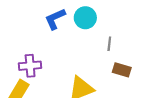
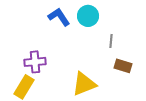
blue L-shape: (55, 19) -> (59, 17), turned 80

